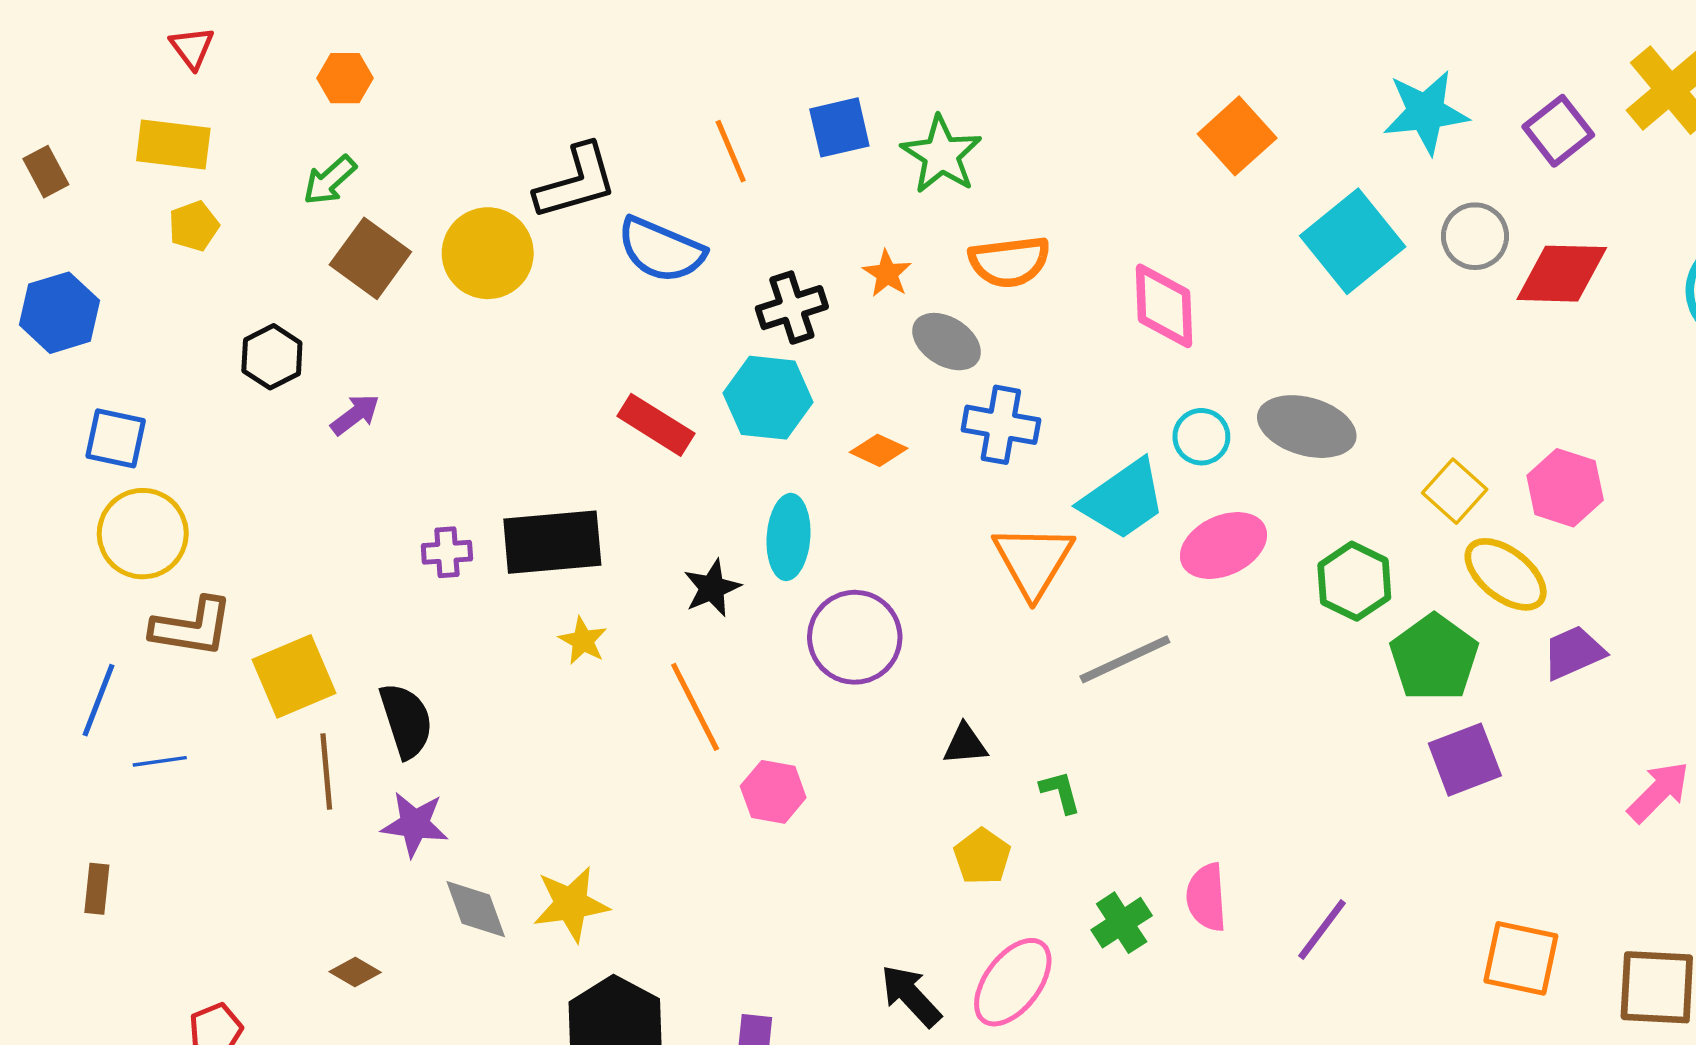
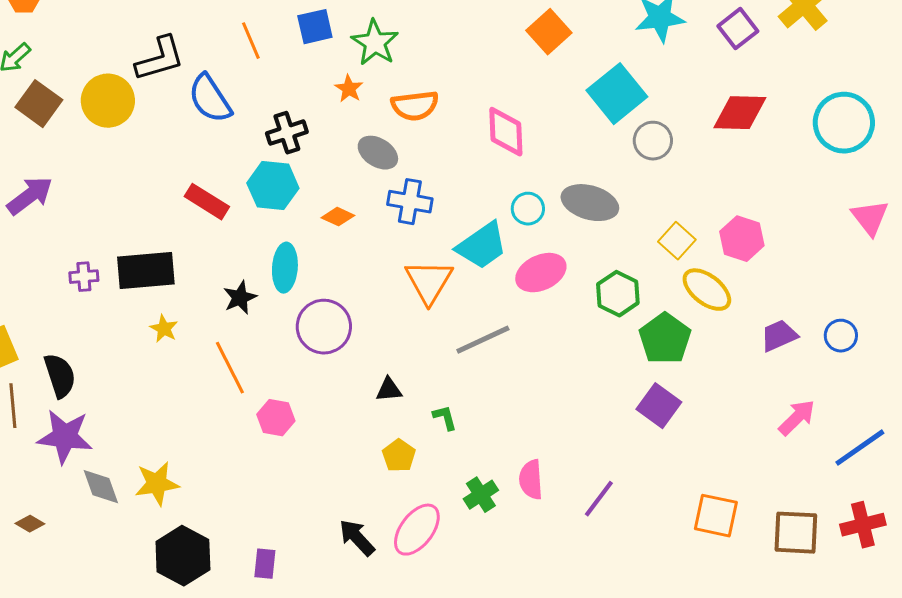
gray circle: (1475, 236) -> (653, 141), moved
blue semicircle: (661, 250) -> (210, 99), turned 34
orange star: (887, 274) -> (349, 89), moved
purple arrow: (355, 415) -> (30, 196), size x1.6
purple trapezoid: (1574, 653) -> (779, 336), moved
purple square: (1465, 760) -> (659, 406), moved, turned -33
purple star: (415, 824) -> (65, 437), size x1.4

